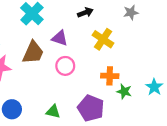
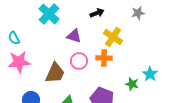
brown trapezoid: (33, 53) -> (55, 73), moved
orange cross: (110, 76) -> (104, 58), moved
cyan star: (154, 87) -> (150, 74), moved

